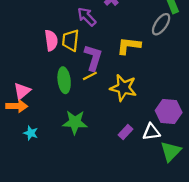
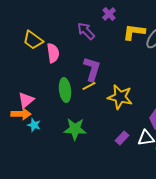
yellow trapezoid: (71, 40) -> (33, 40), moved, turned -60
yellow L-shape: (129, 46) -> (134, 32), moved
cyan star: (31, 133) -> (34, 125), moved

